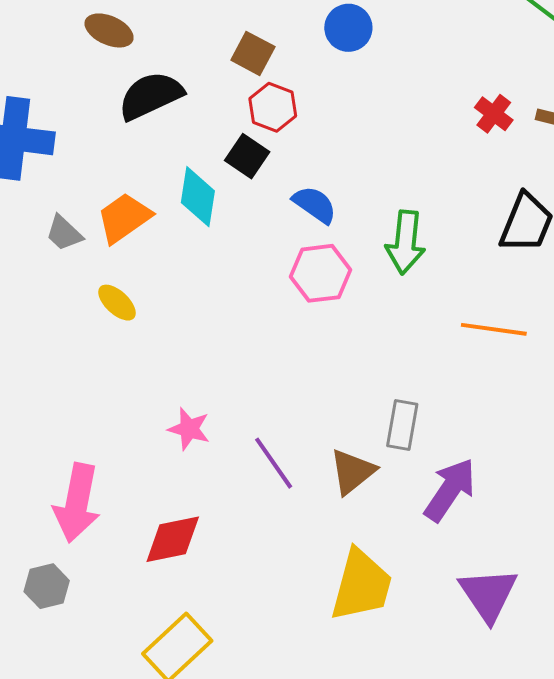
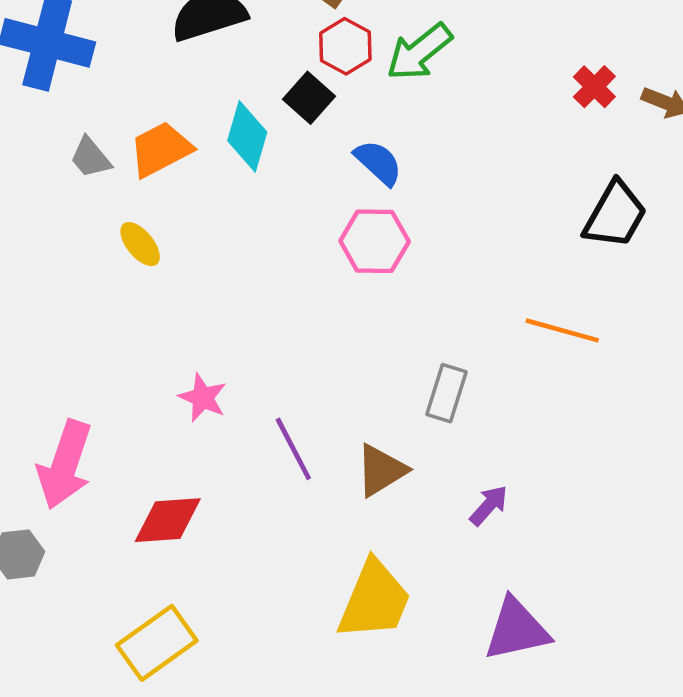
green arrow: (406, 242) -> (419, 52), moved, turned 38
gray rectangle: (402, 425) -> (446, 393), moved
purple arrow: (450, 490) -> (489, 505), size x0.6
purple triangle: (488, 594) -> (517, 629), turned 44

